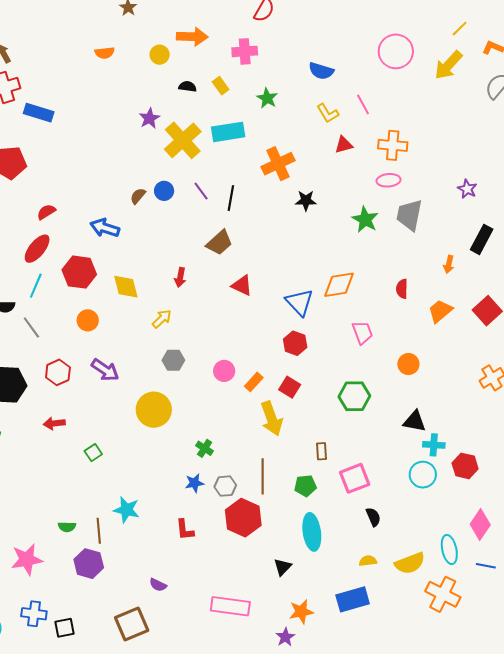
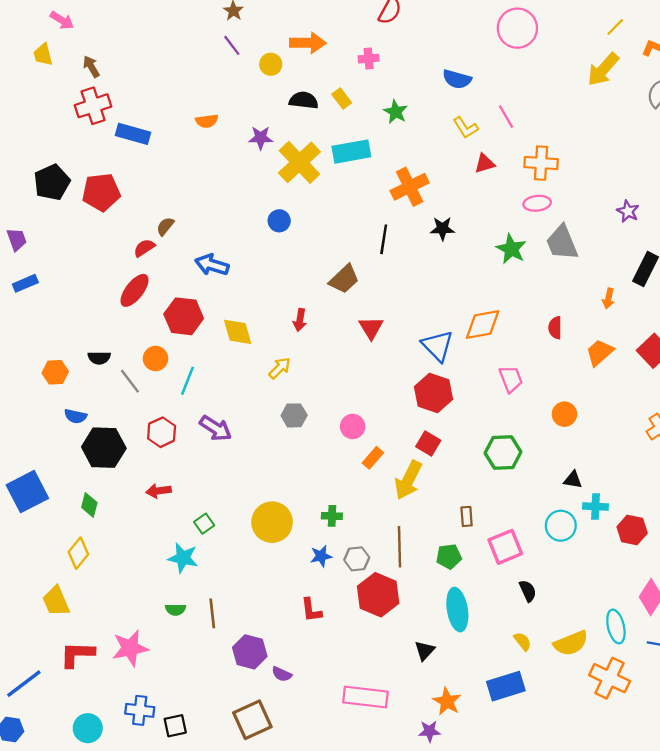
pink cross: (245, 51) -> (369, 59), size x0.7
pink circle: (396, 51) -> (517, 28), moved
orange semicircle: (105, 53) -> (207, 121), moved
black semicircle: (188, 87) -> (304, 100), size x1.4
purple star: (149, 118) -> (261, 138), turned 30
purple line: (201, 191) -> (232, 45), moved
brown semicircle: (138, 196) -> (165, 226), moved
black line: (231, 198) -> (384, 239), moved
gray trapezoid: (409, 215) -> (562, 243), turned -32
red triangle: (242, 285) -> (371, 328), turned 35
cyan line: (36, 286) -> (187, 381), moved
orange circle: (88, 320) -> (156, 359), moved
red hexagon: (295, 343) -> (434, 393), size x1.4
orange rectangle: (254, 382) -> (373, 458), moved
yellow circle: (154, 410) -> (272, 522), moved
yellow arrow: (272, 419) -> (408, 480), turned 48
black triangle: (415, 421) -> (573, 480), size x0.7
green cross: (205, 448) -> (332, 516), turned -30
cyan circle: (423, 475) -> (561, 526), moved
cyan star: (126, 510) -> (183, 558), moved
yellow semicircle: (368, 561) -> (523, 641), turned 60
purple hexagon: (89, 564) -> (250, 652), moved
orange star: (301, 612) -> (447, 701), turned -30
purple star: (285, 637) -> (429, 731), turned 30

